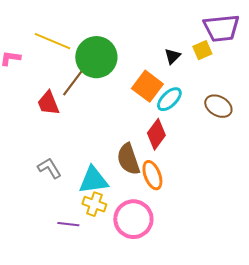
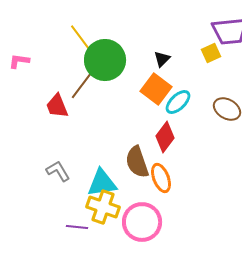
yellow line: (52, 41) -> (83, 41), moved, turned 30
black triangle: (172, 56) -> (162, 59), moved
yellow cross: (94, 204) -> (103, 207), size x1.4

